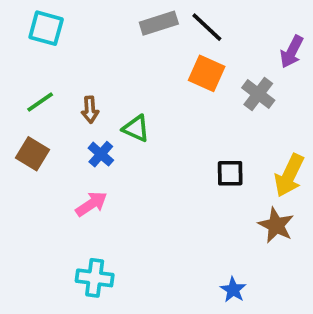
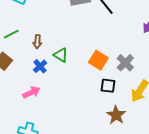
orange square: (207, 73) -> (98, 60), moved
gray cross: (258, 94) -> (125, 63), moved
brown star: (276, 225) -> (116, 115), moved

